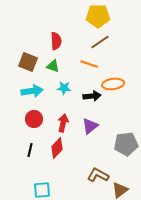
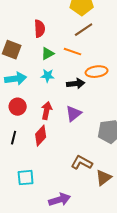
green triangle: (53, 66) -> (48, 54), moved, turned -48

